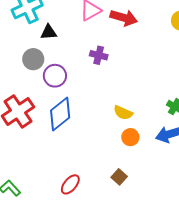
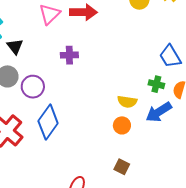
black triangle: (49, 32) -> (15, 46), turned -48
yellow semicircle: (123, 113) -> (127, 102), moved

